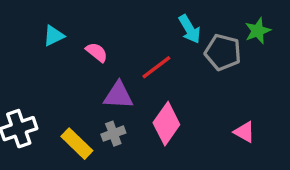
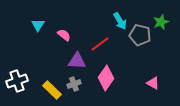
cyan triangle: (54, 36) -> (38, 25), turned -32

